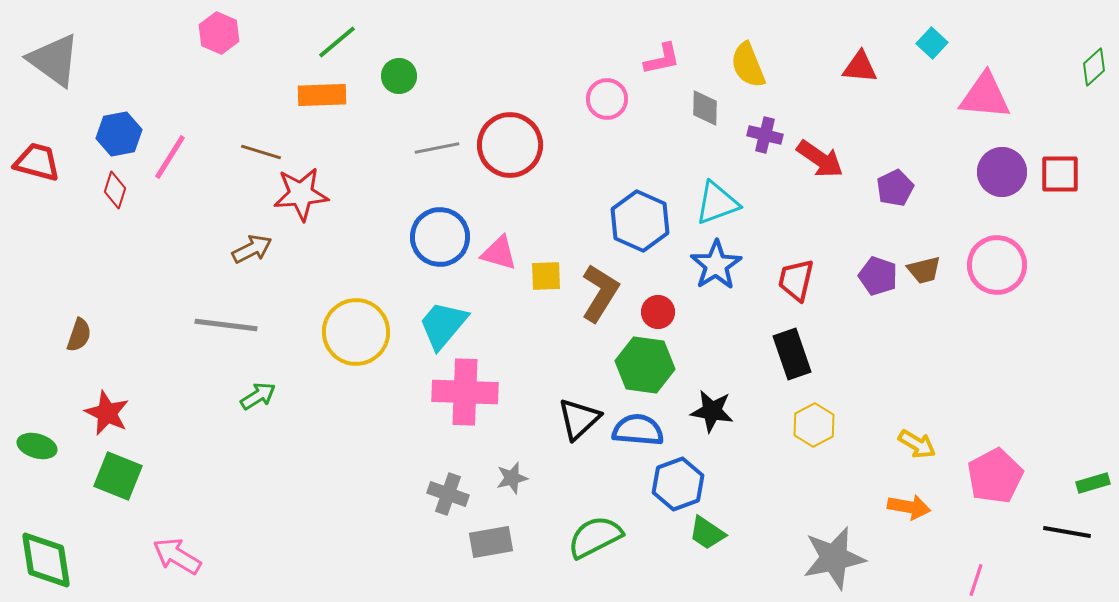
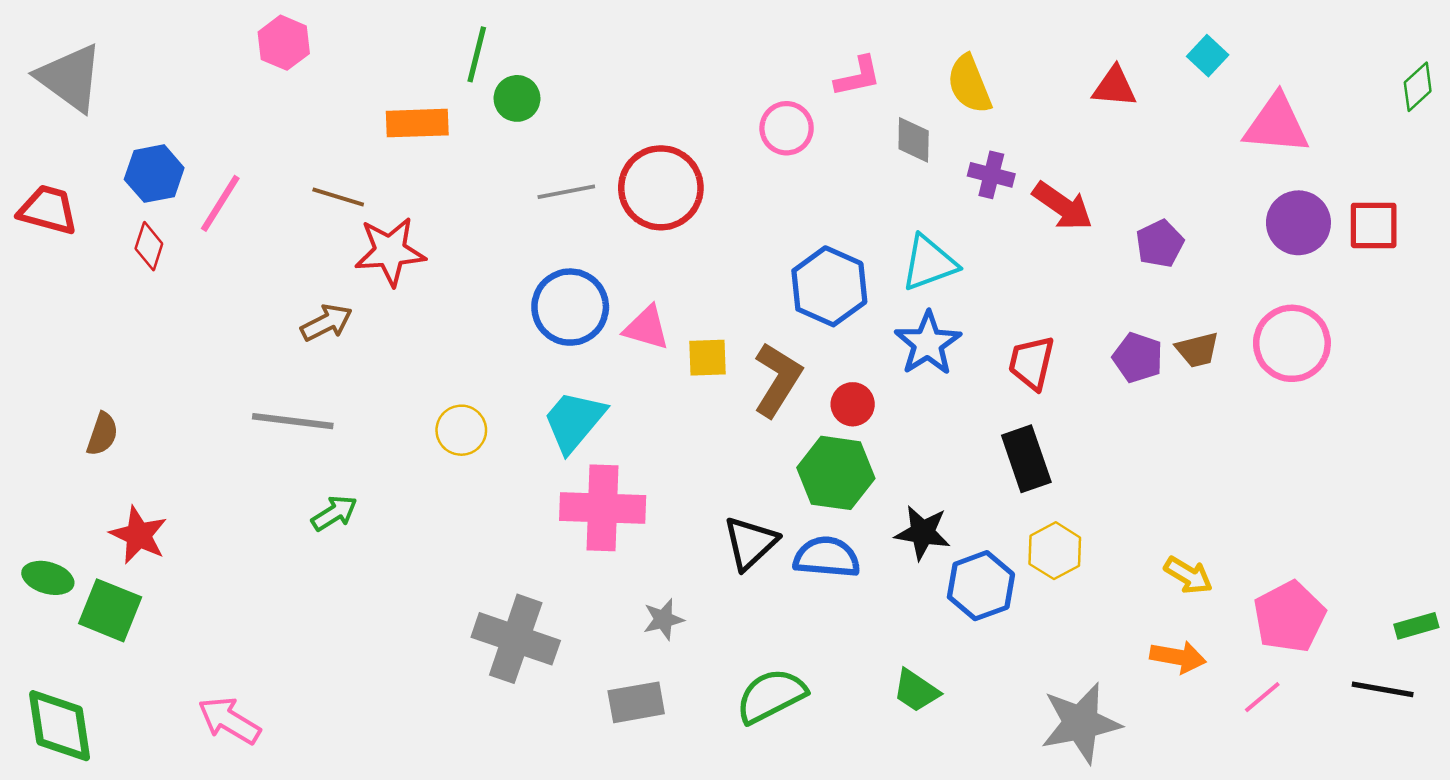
green line: (337, 42) -> (477, 54), moved, turned -36
yellow circle: (356, 332) -> (461, 430), size x0.6
green square: (118, 476) -> (110, 610), moved
blue hexagon: (678, 484) -> (981, 586), moved
gray cross: (448, 494) -> (516, 639), moved, size x1.6
pink line: (976, 580) -> (1262, 697), moved, turned 32

